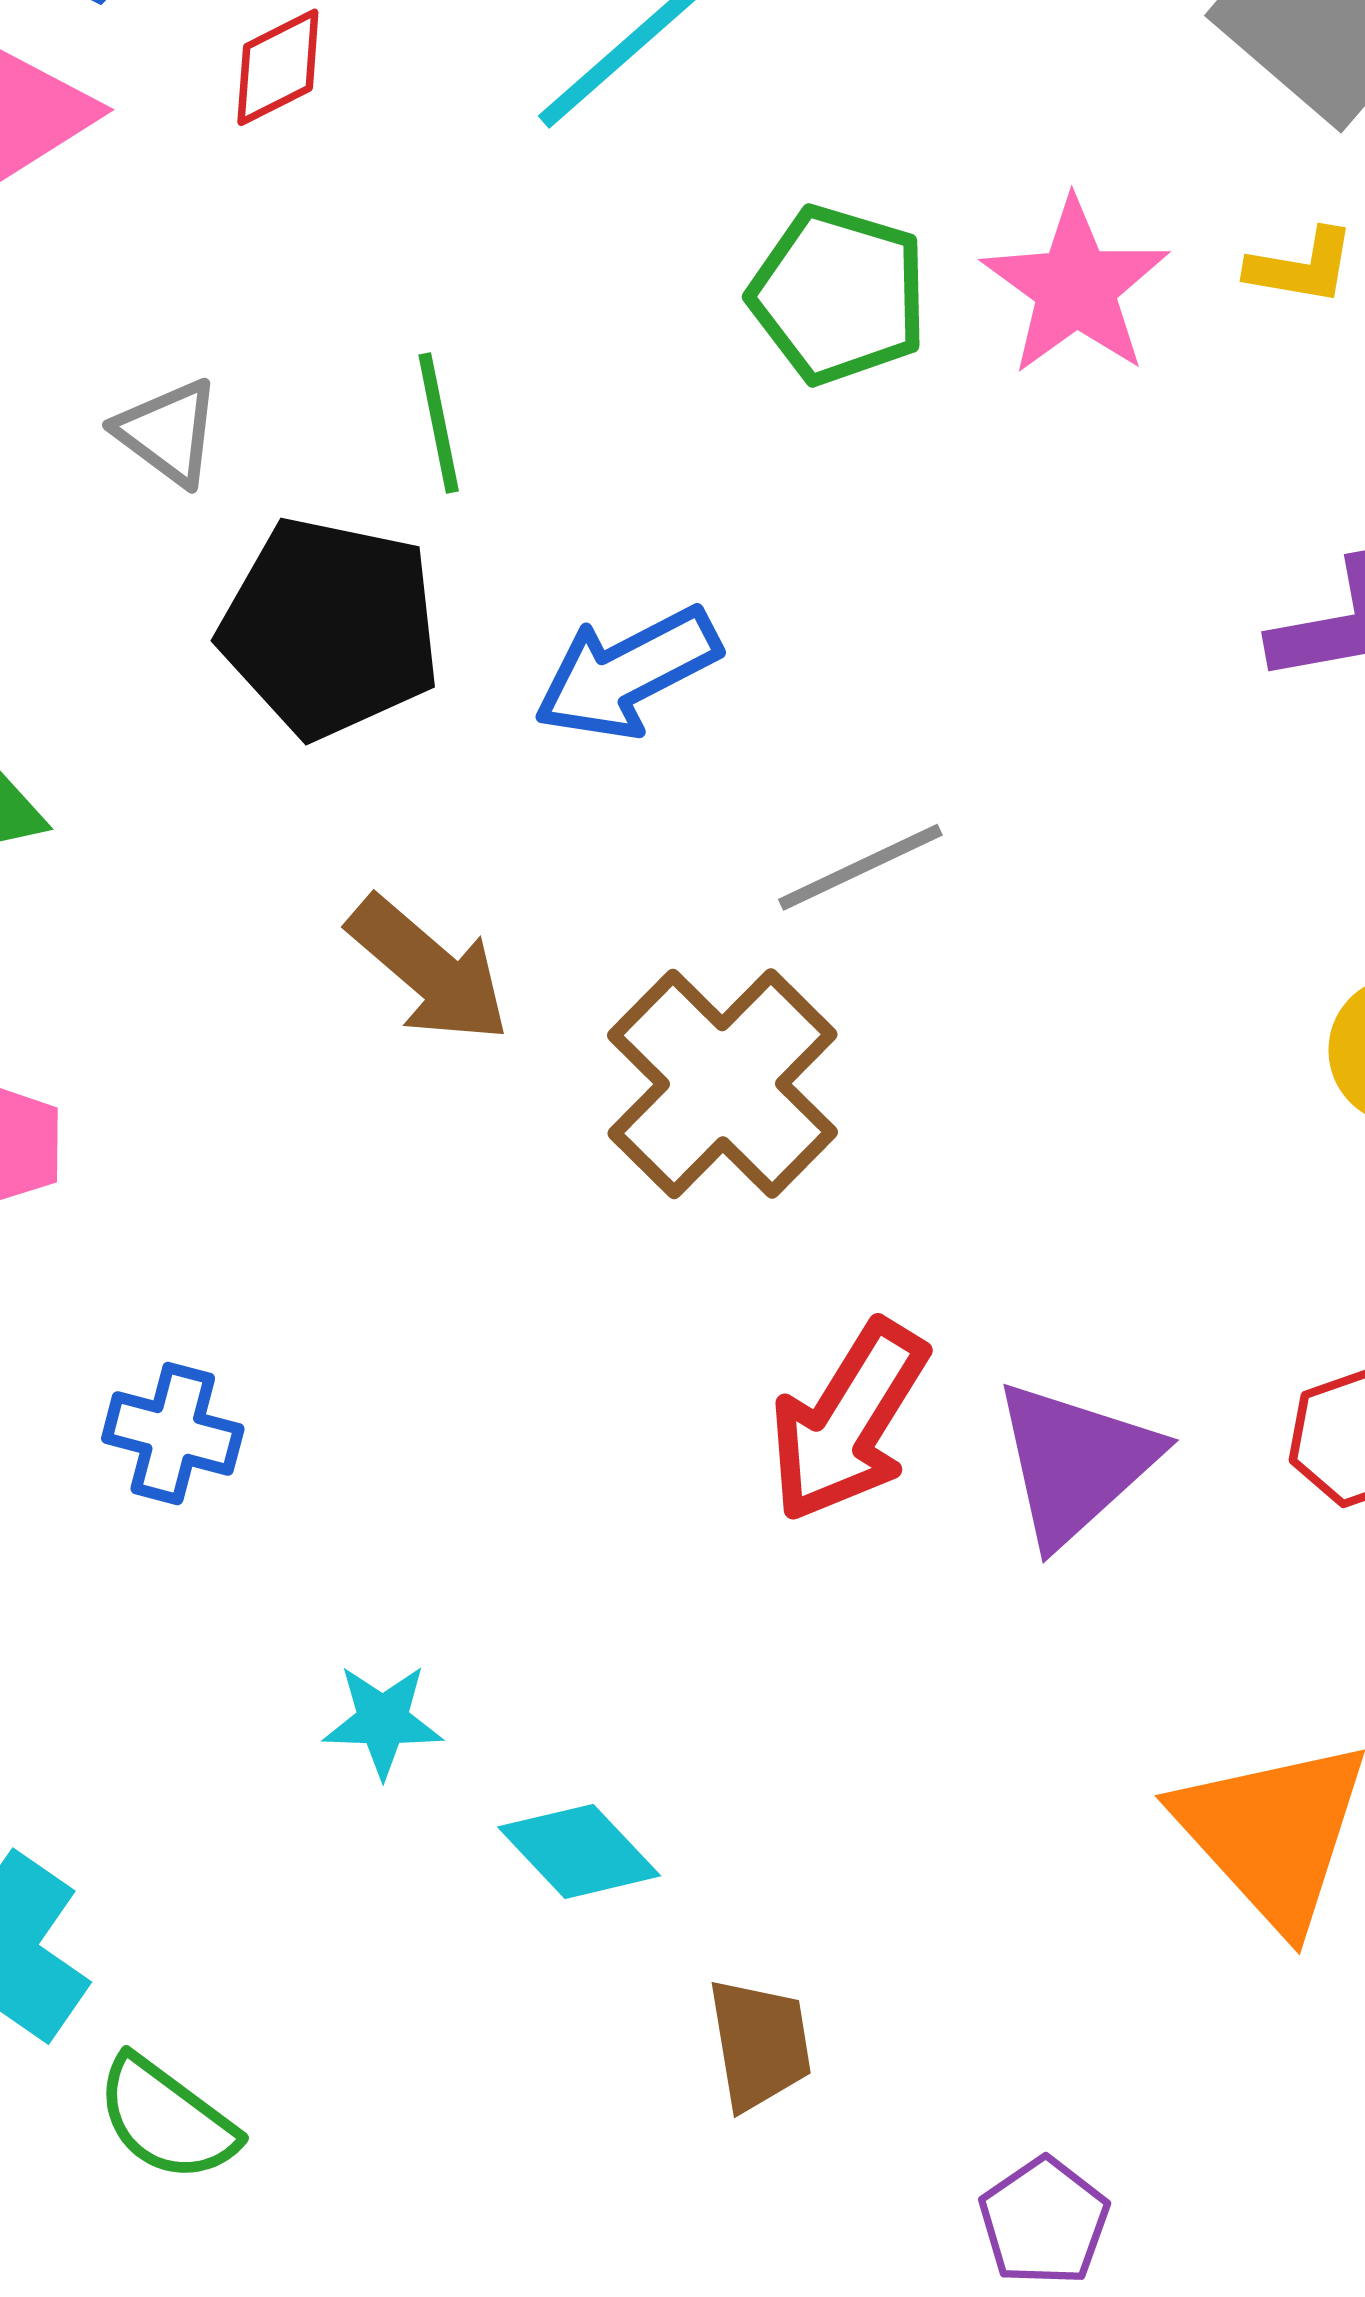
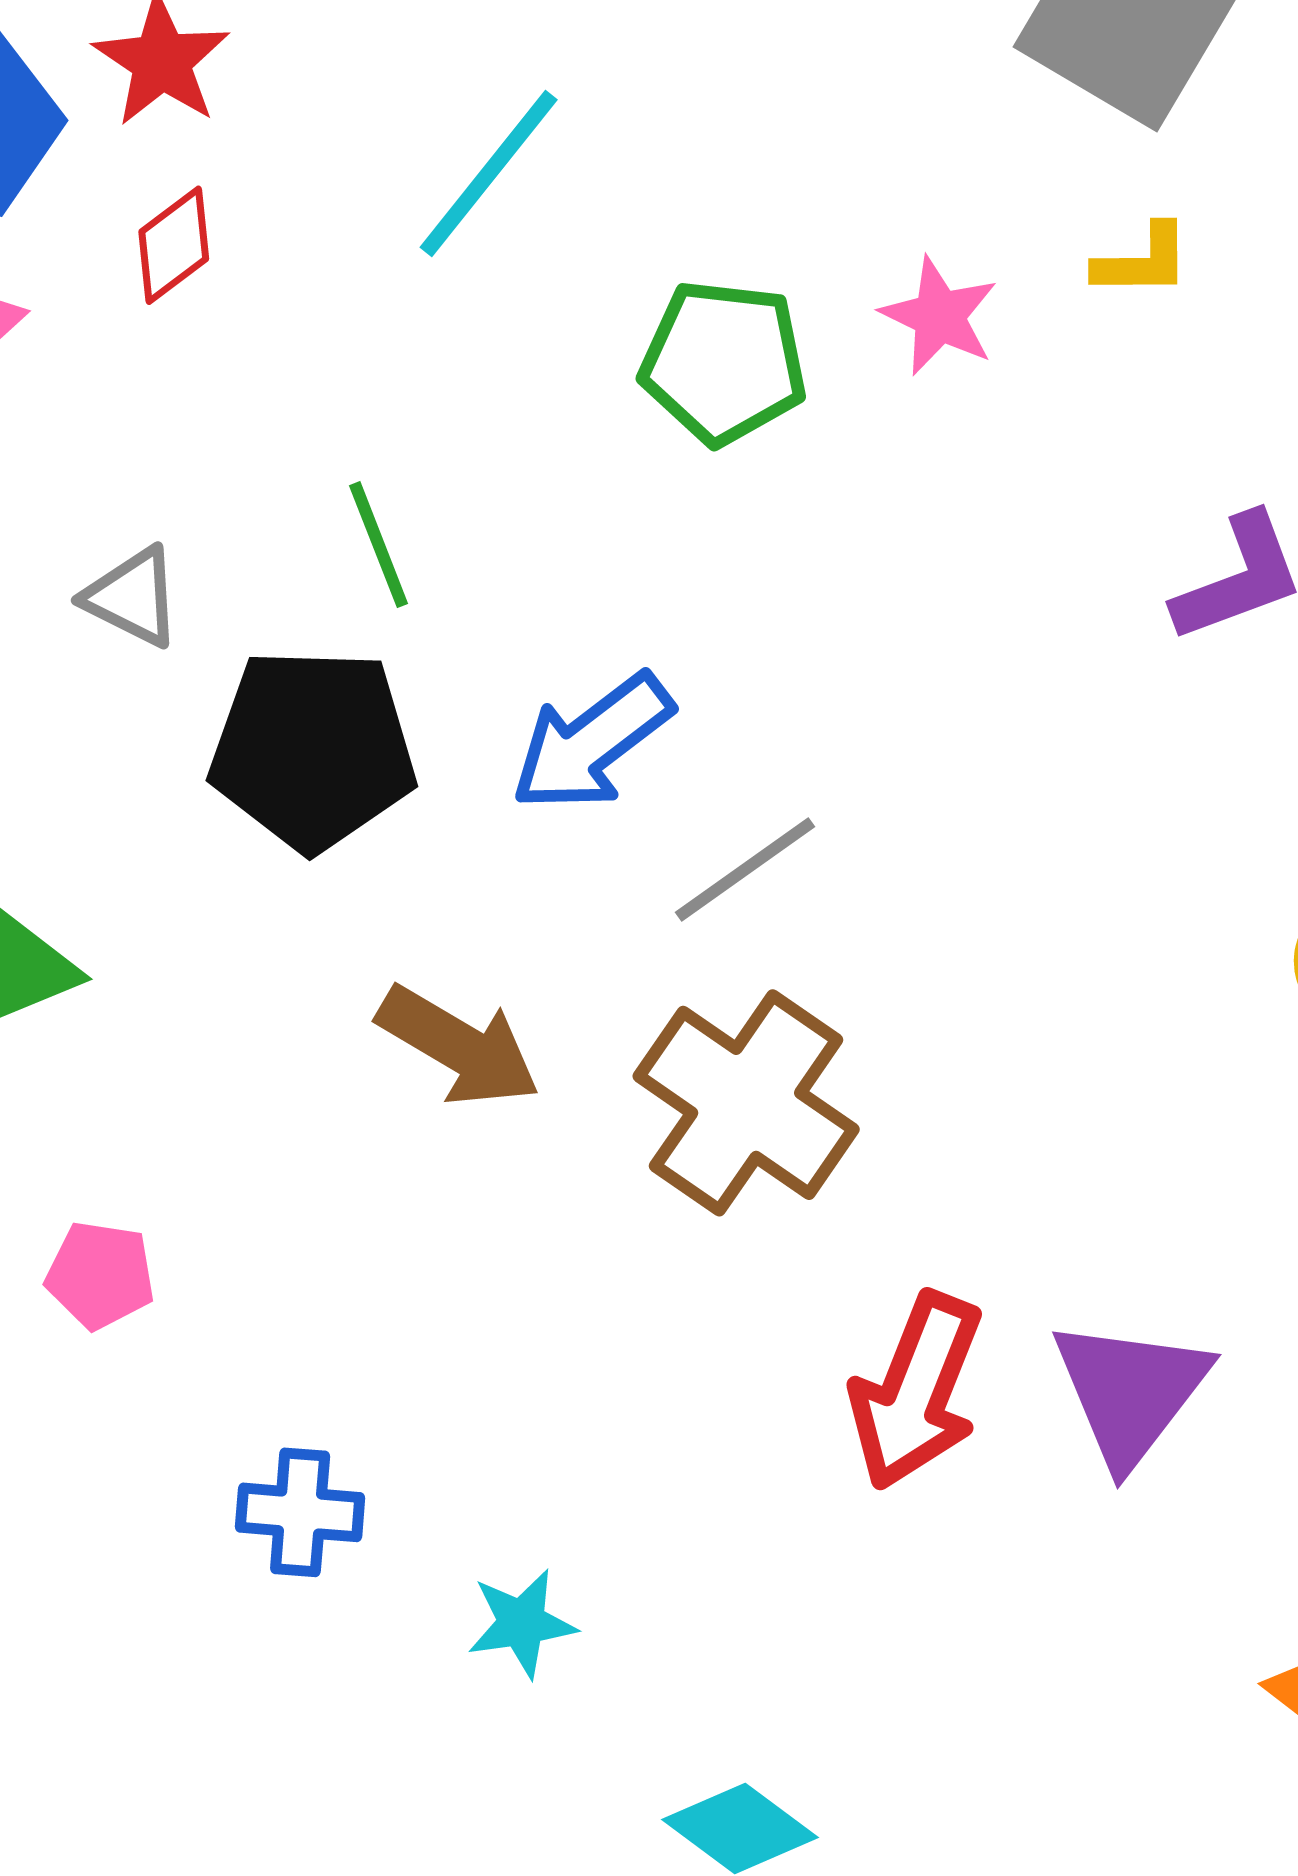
pink star: (1076, 287) -> (939, 316), size x0.7
gray line: (860, 867) -> (745, 869), moved
cyan star: (383, 1721) -> (522, 1623), moved

